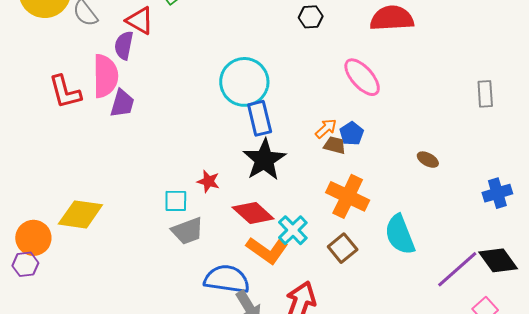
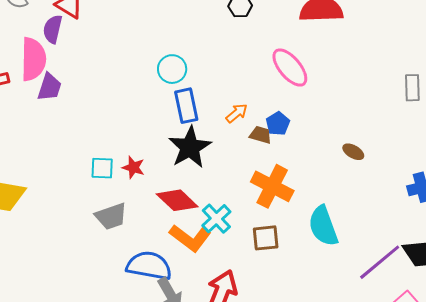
cyan circle: (244, 82) -> (172, 69), size x0.6
orange arrow: (326, 128) -> (237, 113), moved
cyan square: (176, 201) -> (102, 168), moved
brown square: (343, 248) -> (266, 238), turned 32

